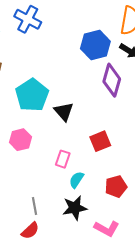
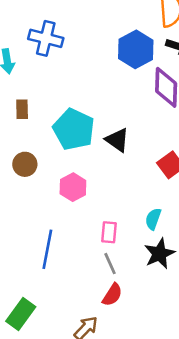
pink rectangle: (63, 159) -> (109, 232), moved

